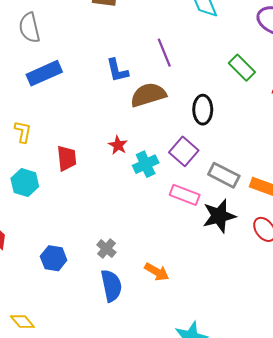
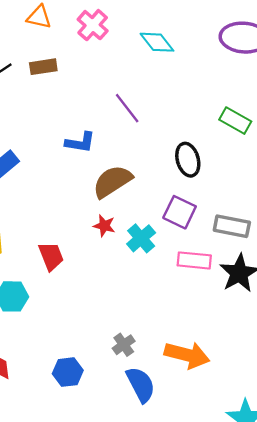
green rectangle: (242, 68) -> (235, 121), moved
blue L-shape: (117, 70) -> (80, 142), turned -52
brown semicircle: (148, 95) -> (112, 181), moved
gray cross: (106, 249) -> (124, 345), turned 30
orange arrow: (157, 272) -> (187, 355), size x1.5

